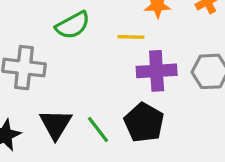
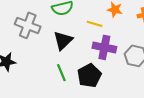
black triangle: (56, 124) -> (63, 41), moved

